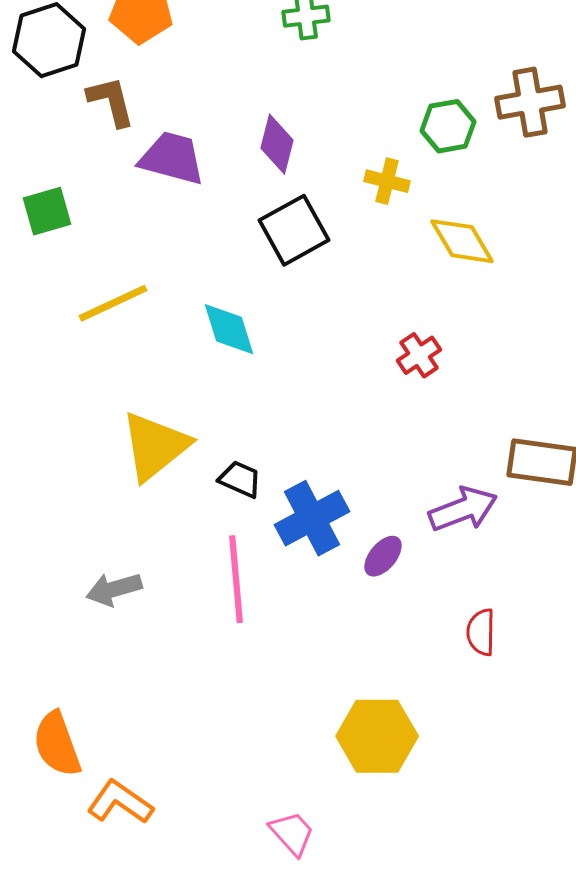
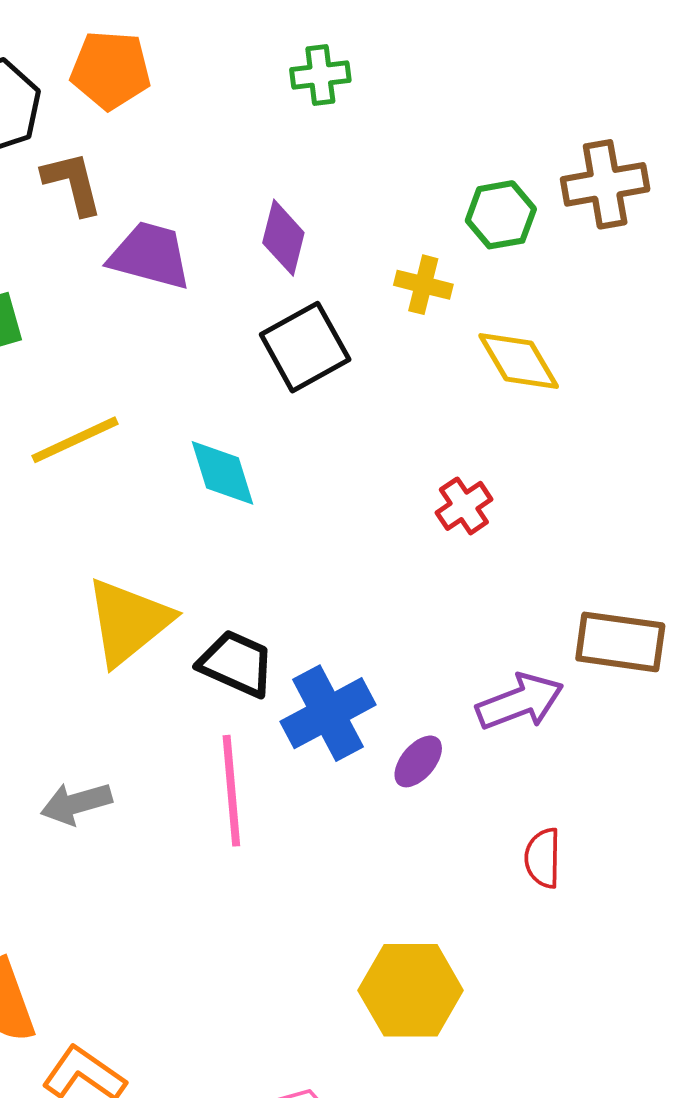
black trapezoid: (240, 479) -> (236, 664), size x1.4

